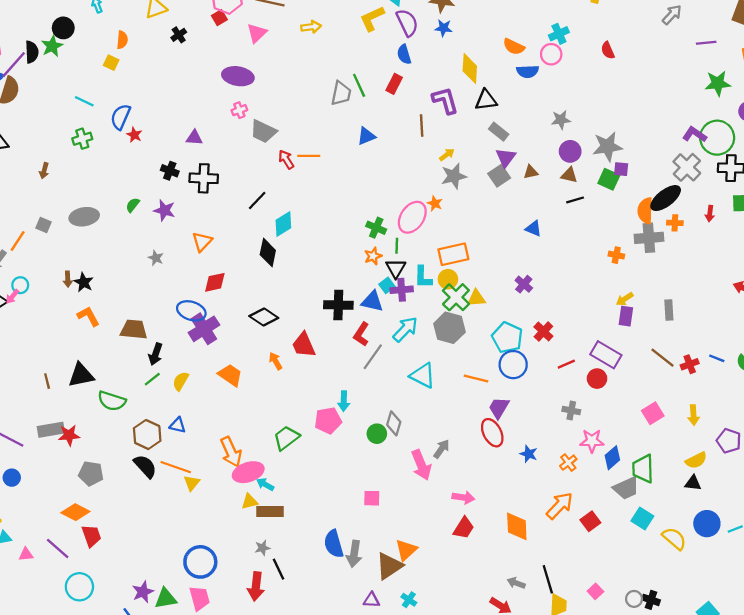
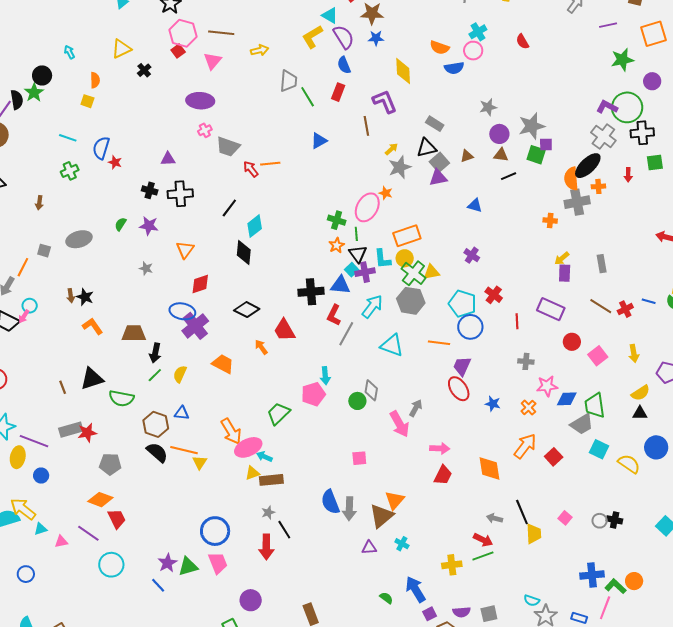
gray trapezoid: (341, 93) -> (288, 81), moved
black triangle: (486, 100) -> (427, 148), moved
purple triangle: (506, 158) -> (438, 178), moved, turned 48
red line: (566, 364) -> (517, 321), turned -63
red circle: (597, 379) -> (572, 342), moved
blue diamond: (612, 458) -> (567, 399), turned 45

